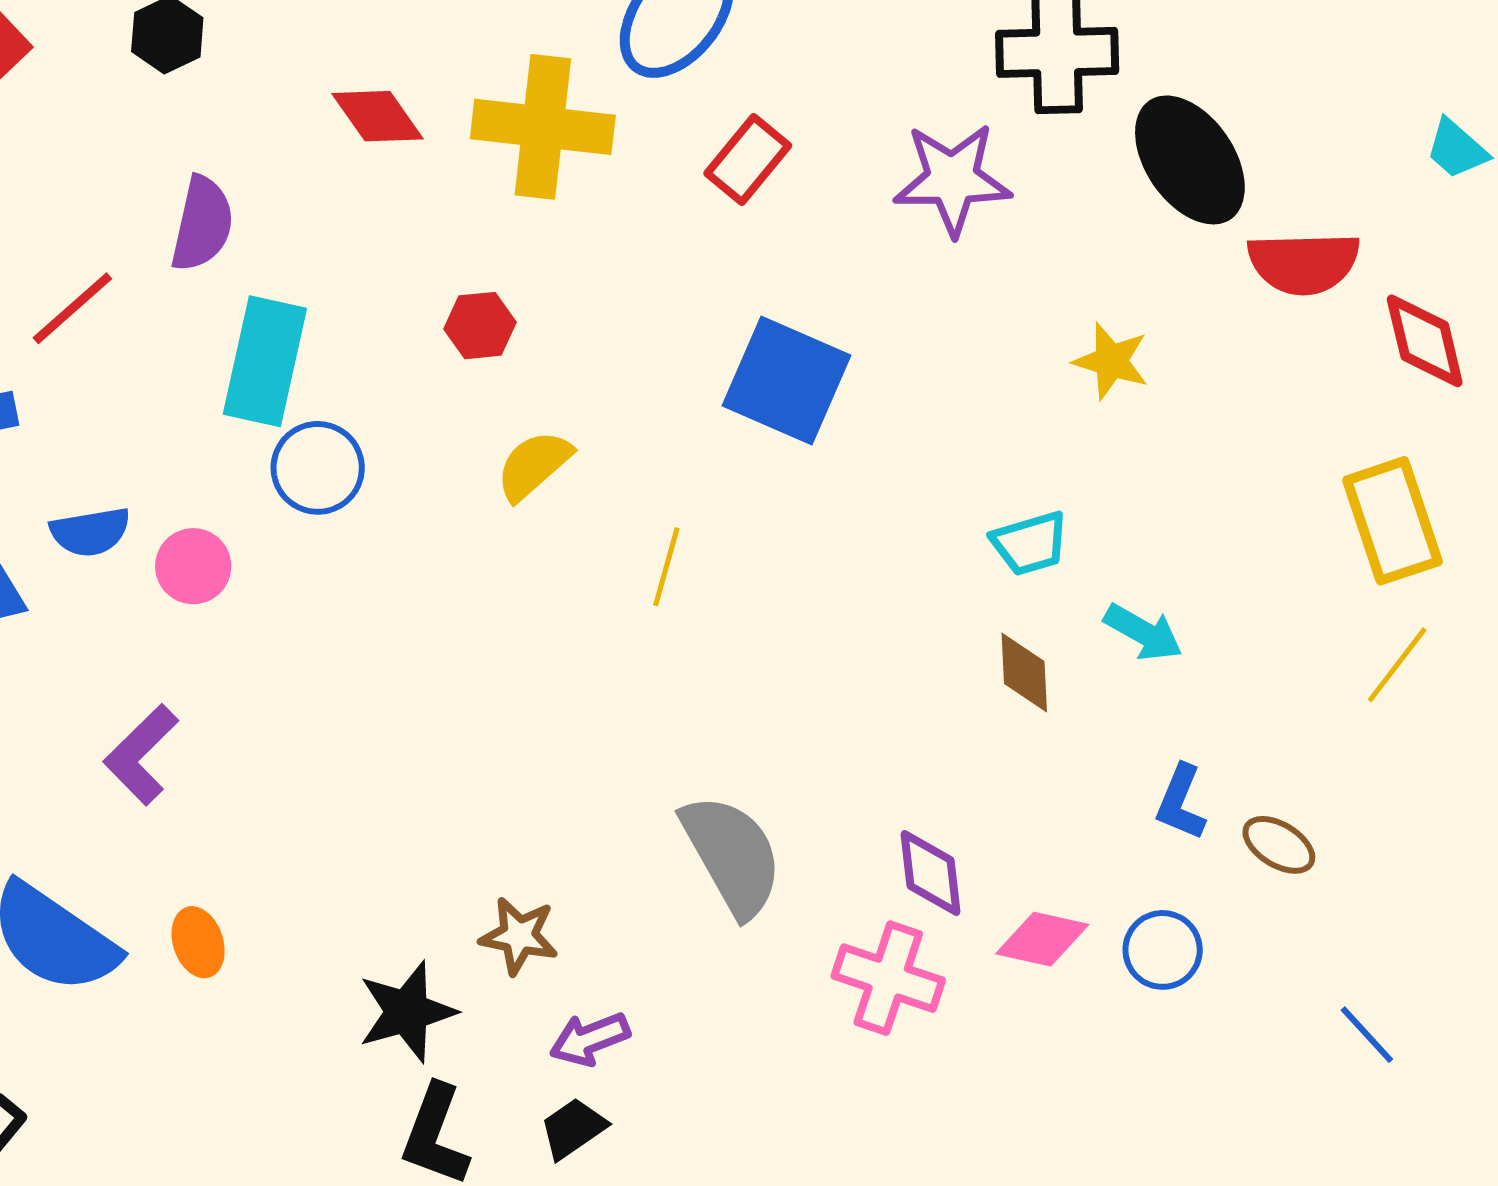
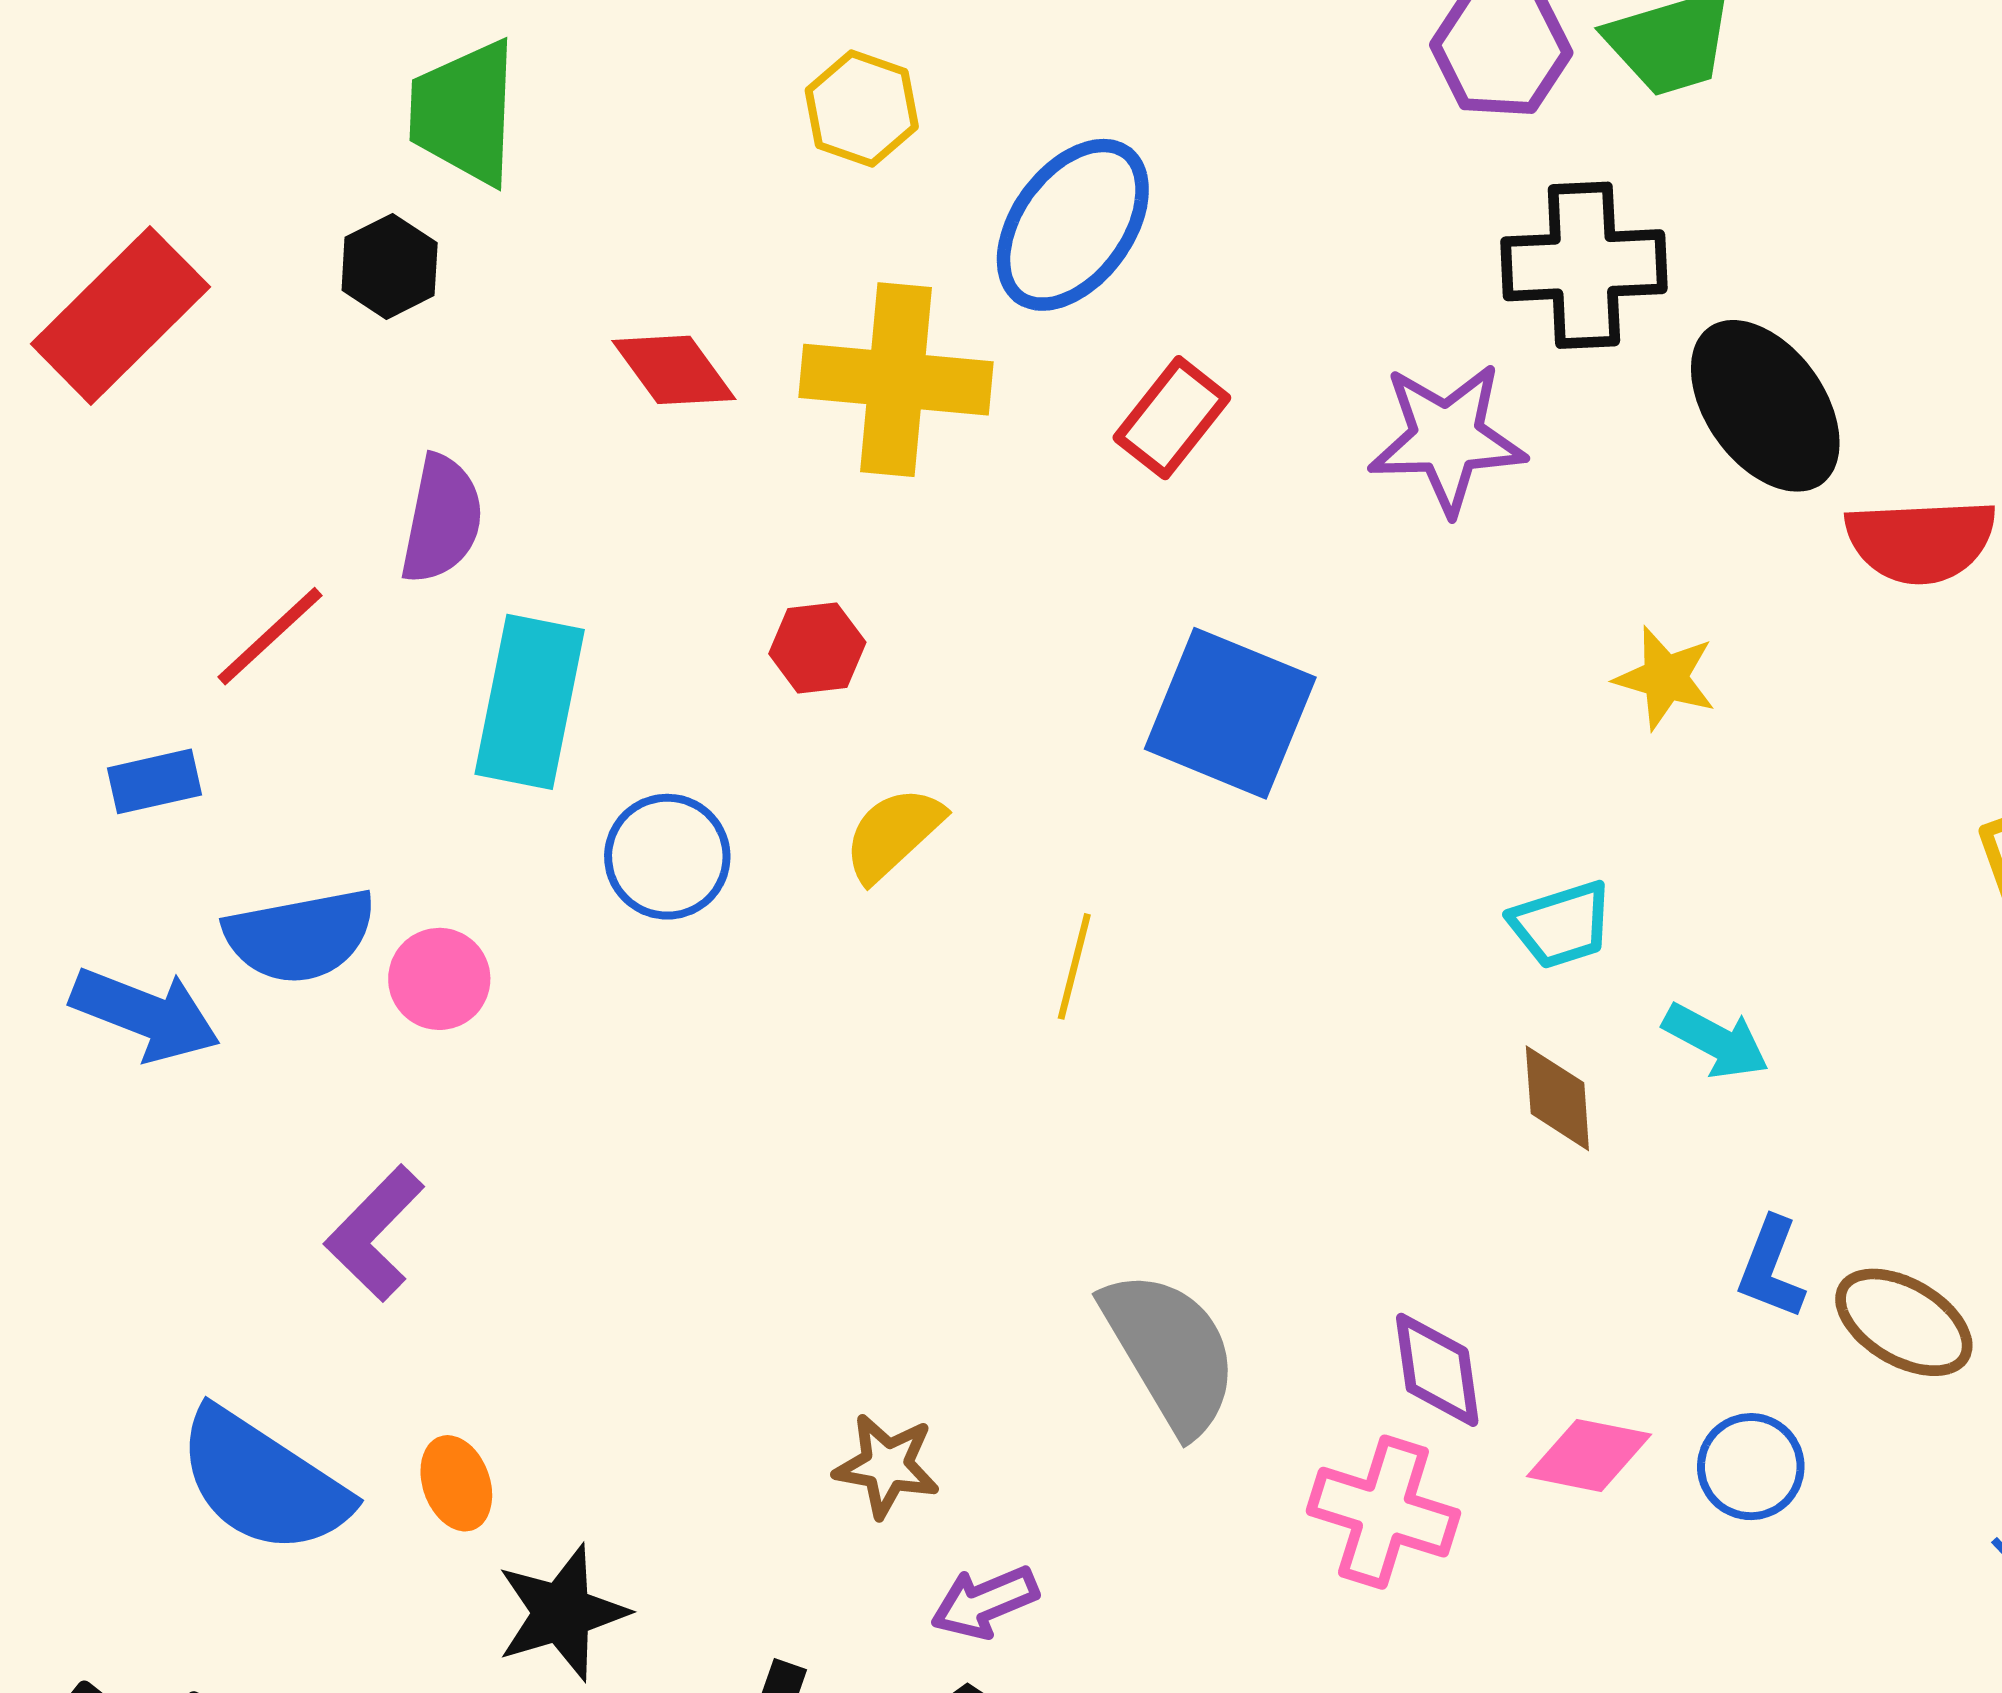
blue circle: (318, 468) -> (667, 857), moved
blue semicircle: (90, 532) -> (300, 936), size x1.4
brown ellipse: (1279, 845) -> (1904, 1322), size x1.4
black star: (407, 1012) -> (562, 1613), moved

